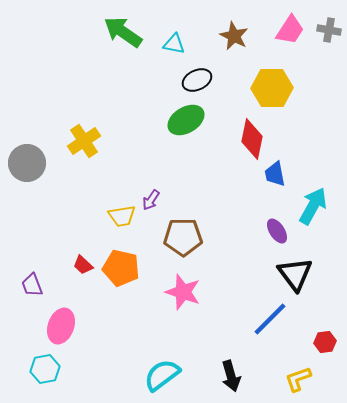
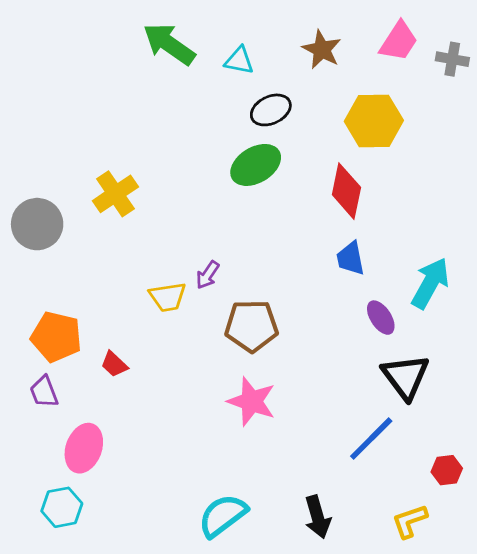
gray cross: (329, 30) -> (452, 59), moved
blue trapezoid: (275, 174) -> (351, 258), moved
orange pentagon: (121, 268) -> (56, 337), moved

